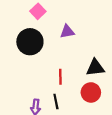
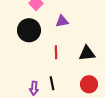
red line: (60, 77) -> (56, 52), moved
red circle: (91, 92) -> (89, 84), moved

